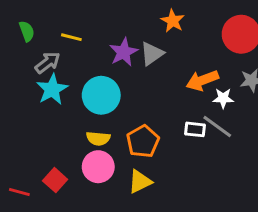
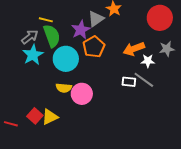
green semicircle: (27, 31) -> (52, 36), moved, size x1.6
gray triangle: (152, 54) -> (96, 19), moved
orange pentagon: (143, 141) -> (94, 47), moved
pink circle: (98, 167) -> (82, 94), moved
yellow triangle: (140, 182) -> (50, 117), moved

